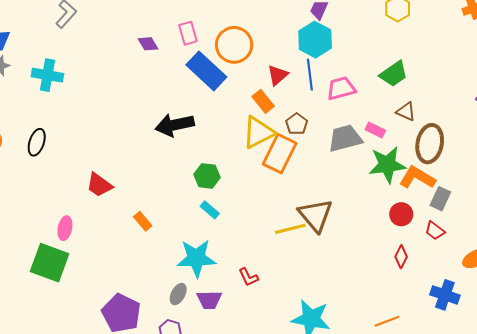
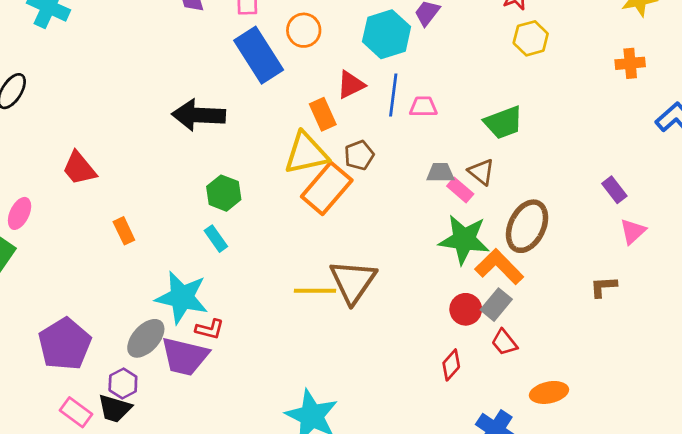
cyan hexagon: (315, 40) -> (387, 34), moved
orange circle: (234, 45) -> (304, 30), size x0.7
pink trapezoid: (341, 88) -> (423, 107), moved, size x0.7
brown triangle: (406, 112) -> (481, 172), moved
gray trapezoid: (345, 138) -> (440, 173), moved, size x0.6
gray rectangle: (440, 199) -> (496, 305), moved
red L-shape: (249, 277) -> (210, 329), moved, turned -65
gray ellipse: (178, 294) -> (146, 338), size x1.4
purple trapezoid: (209, 300) -> (185, 356), size x1.4

